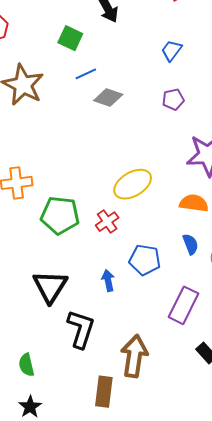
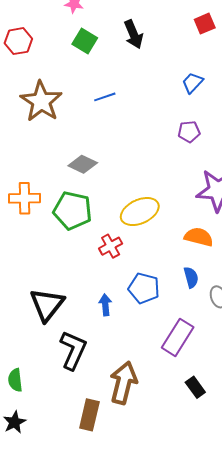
green square: (70, 38) -> (85, 41), moved
gray diamond: (108, 98) -> (83, 164), moved
green pentagon: (60, 215) -> (73, 211), moved

